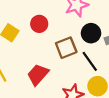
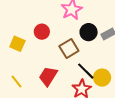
black line: (90, 61) -> (86, 71), moved

